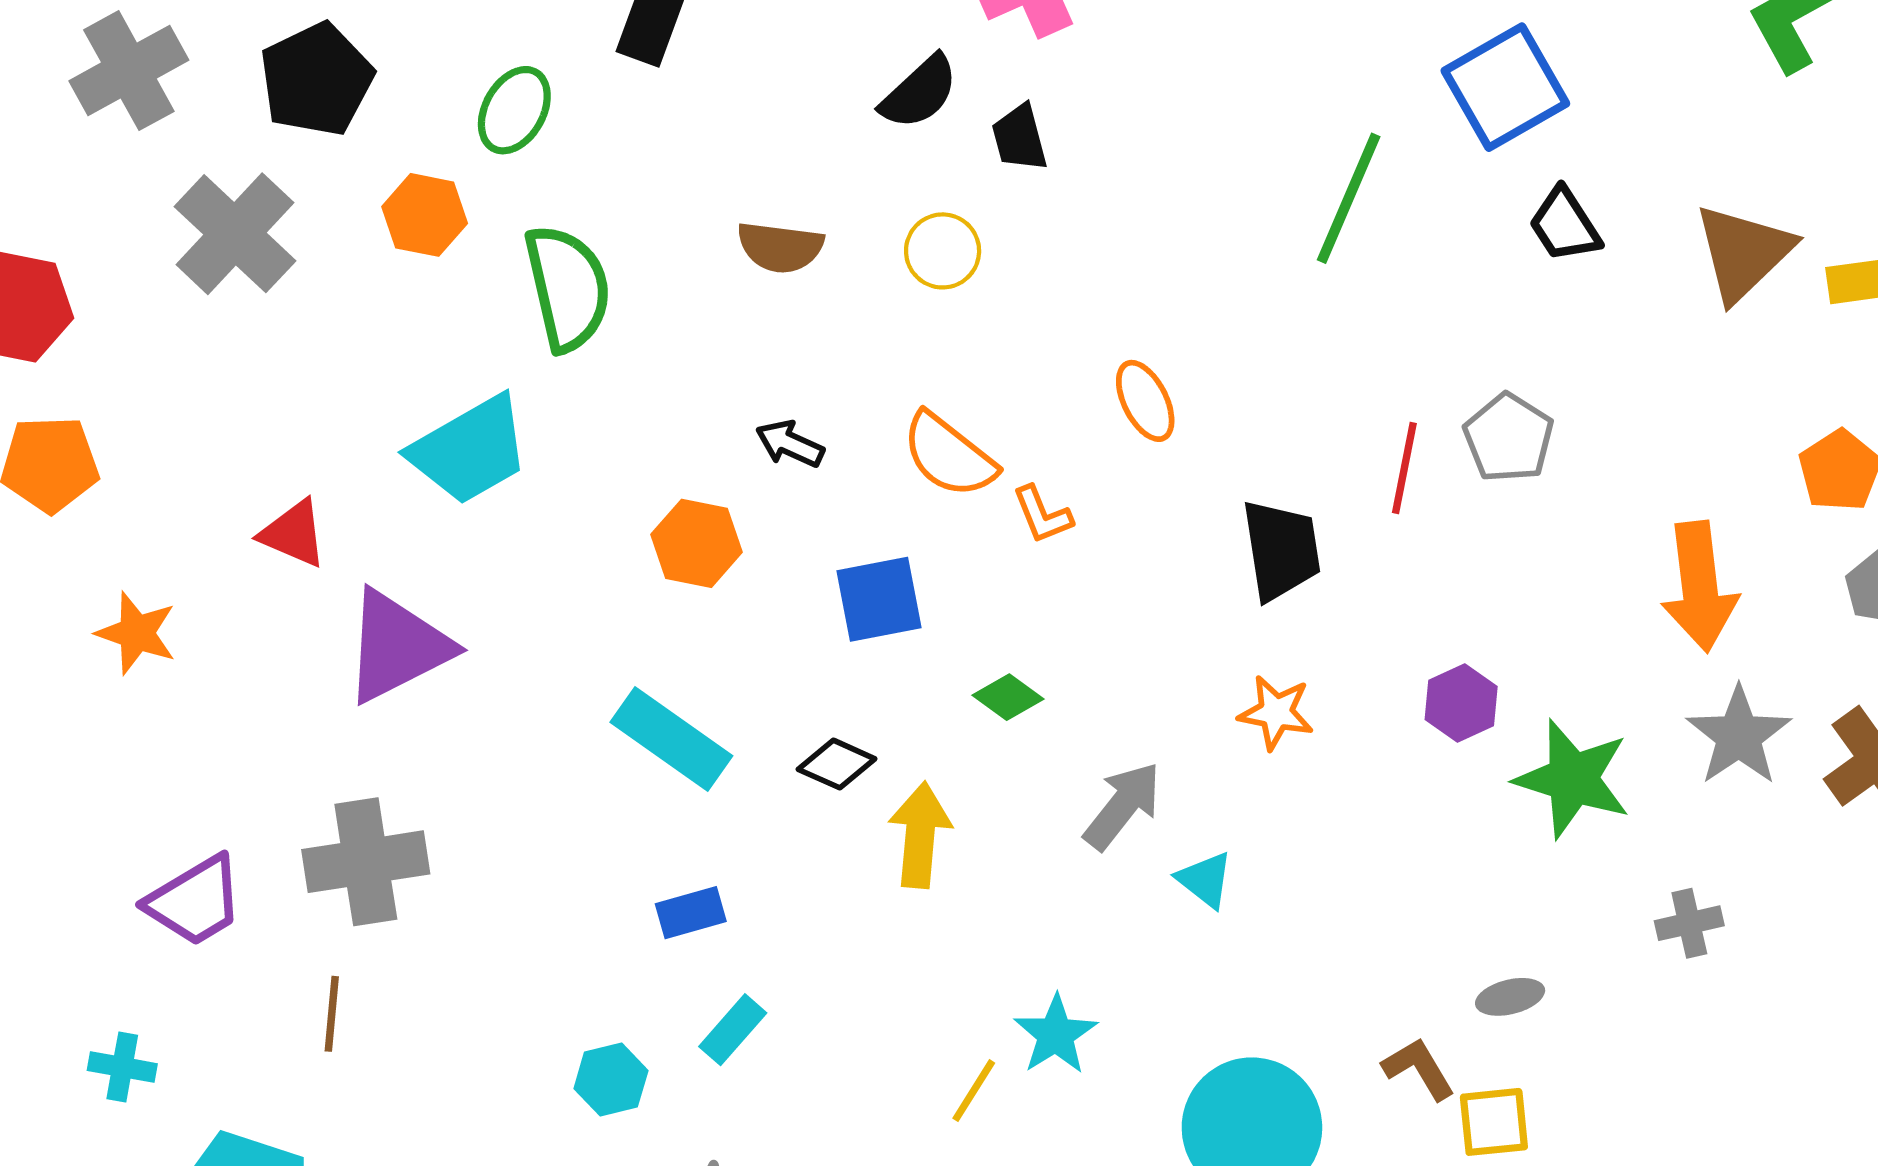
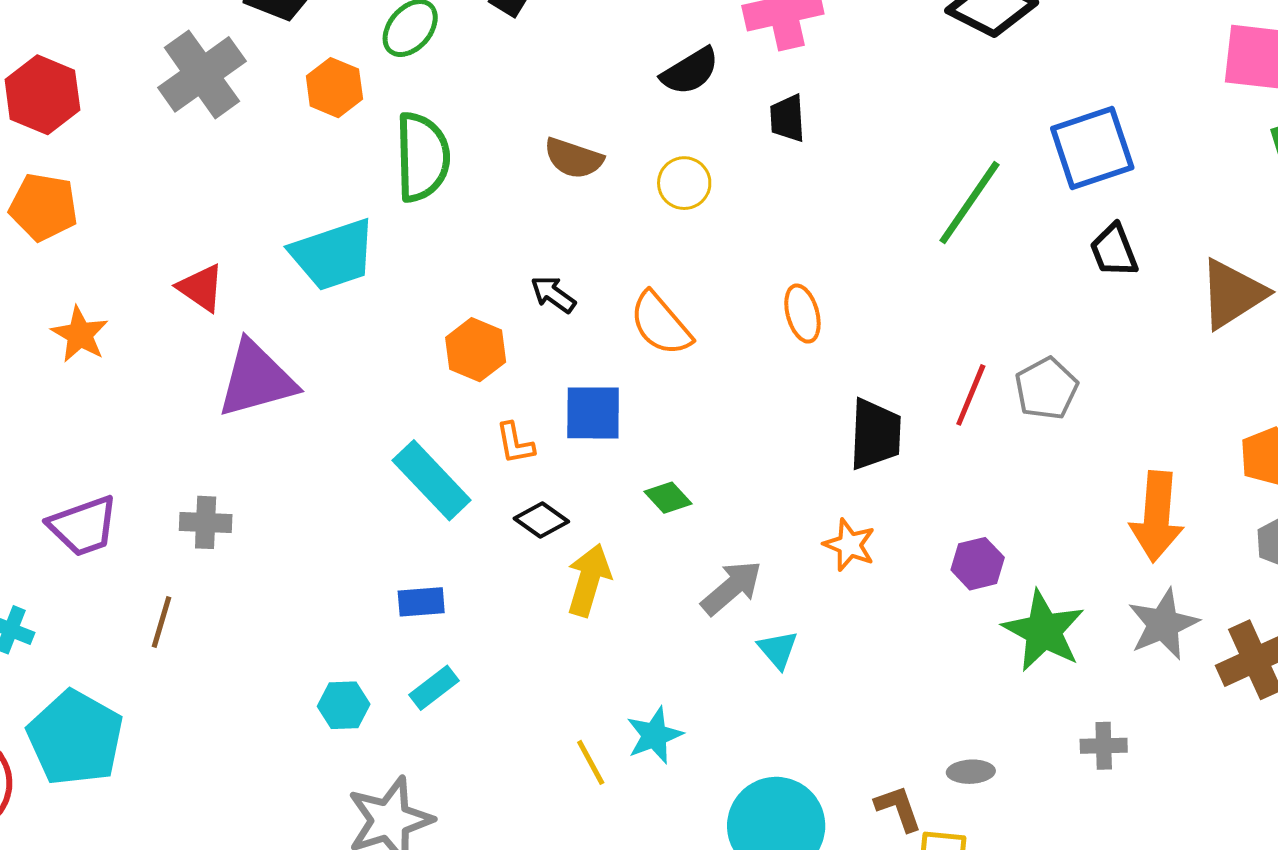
black trapezoid: (1020, 138) -> (787, 118), moved
orange L-shape: (1042, 515) -> (515, 443), moved
gray cross: (366, 862) -> (206, 522), size x0.6
yellow line: (974, 1091) -> (591, 762), turned -72

